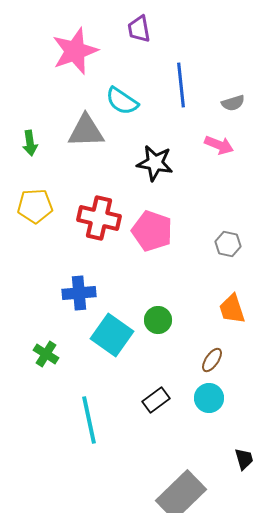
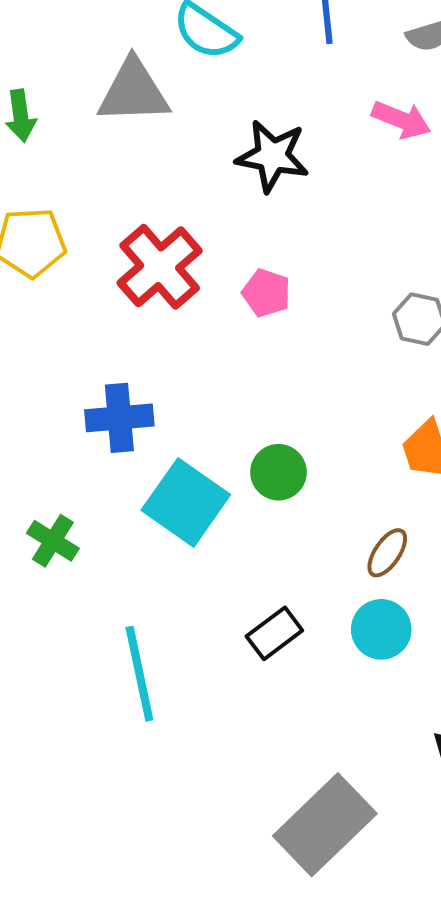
red cross: (99, 218) -> (160, 267), turned 36
pink pentagon: (152, 231) -> (266, 293), size x0.6

